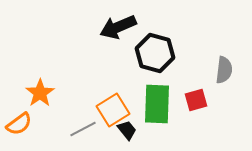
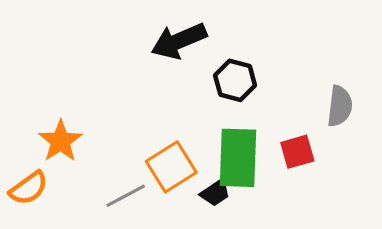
black hexagon: (155, 53) -> (235, 80), size x0.7
black trapezoid: (127, 130) -> (215, 193), moved, turned 95

